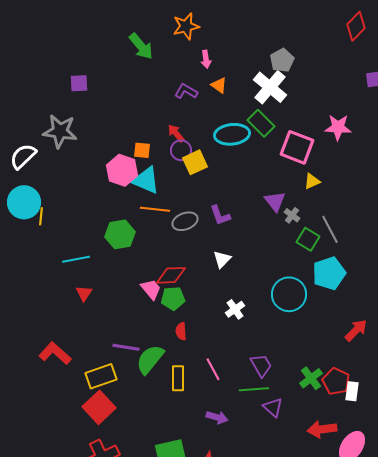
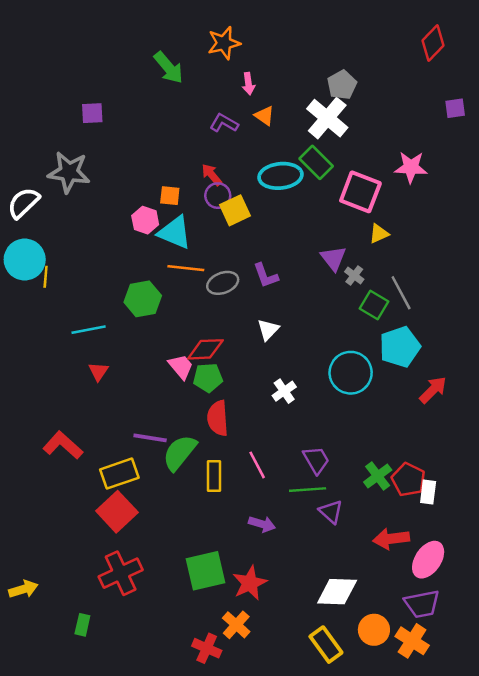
pink hexagon: (122, 170) -> (145, 220), size x0.7
red arrow: (356, 330) -> (433, 390), moved
red semicircle: (181, 331) -> (218, 418), size x1.6

